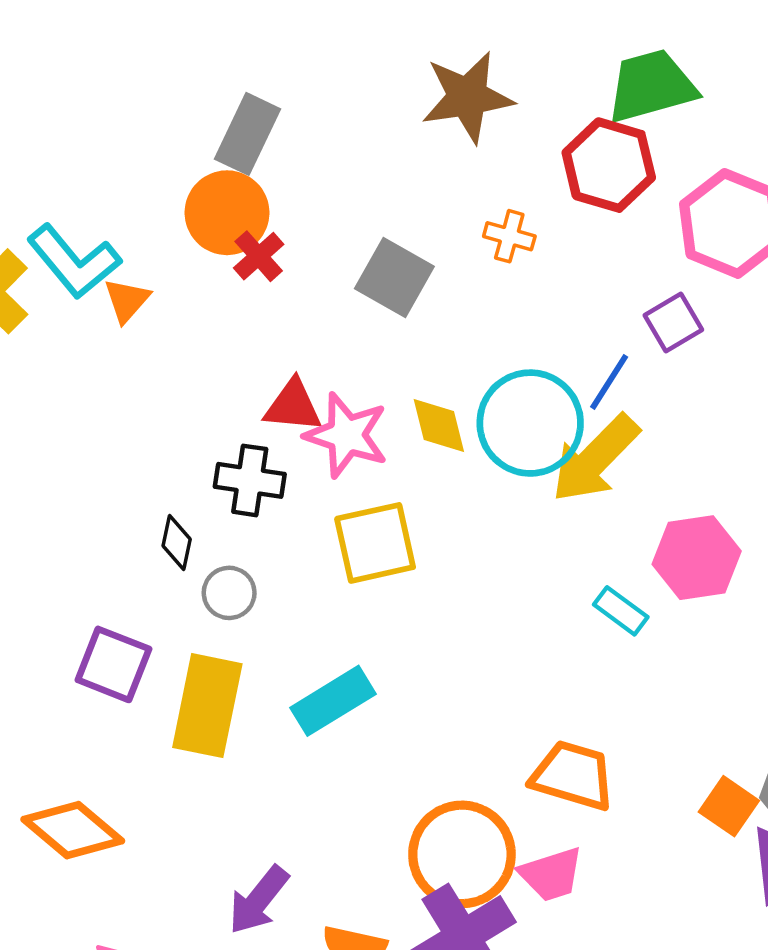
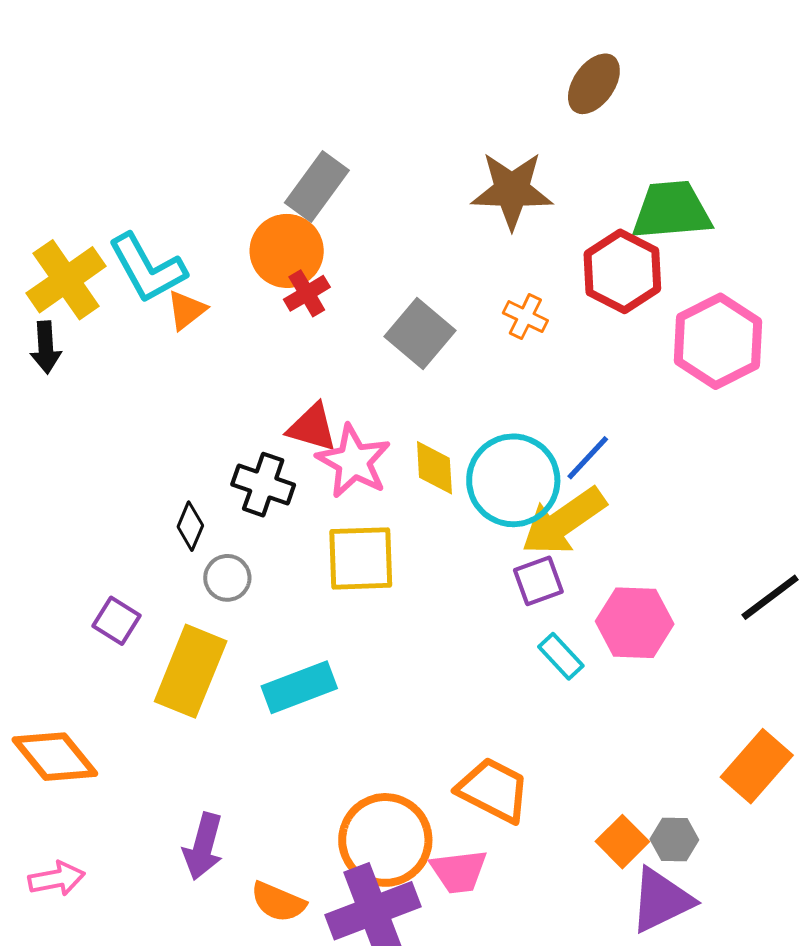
purple square: (673, 322) -> (538, 581), moved
purple square: (113, 664) -> (117, 621), size x0.7
purple arrow: (258, 900) -> (203, 846), turned -34

